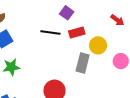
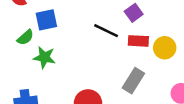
yellow circle: (98, 45) -> (165, 48), moved

